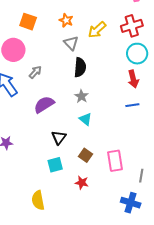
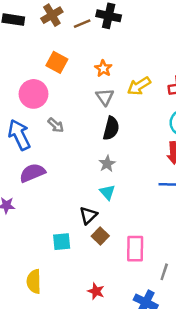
gray arrow: (35, 72) -> (56, 125), turned 80
purple semicircle: (44, 104) -> (32, 173), moved
black triangle: (59, 137) -> (88, 215), moved
red star: (82, 183) -> (96, 291), moved

